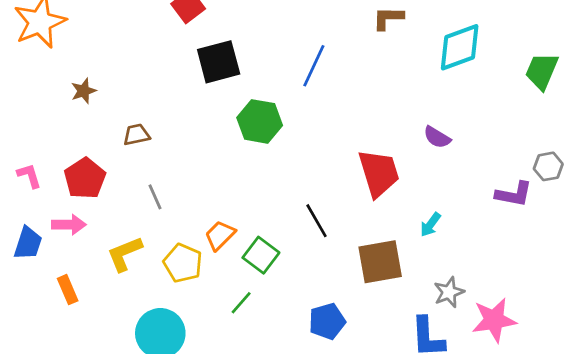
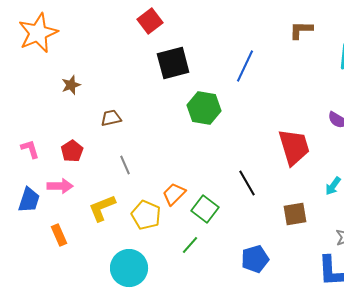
red pentagon: (85, 178) -> (72, 151), size x0.7
brown square: (380, 262) -> (295, 214), size x0.7

